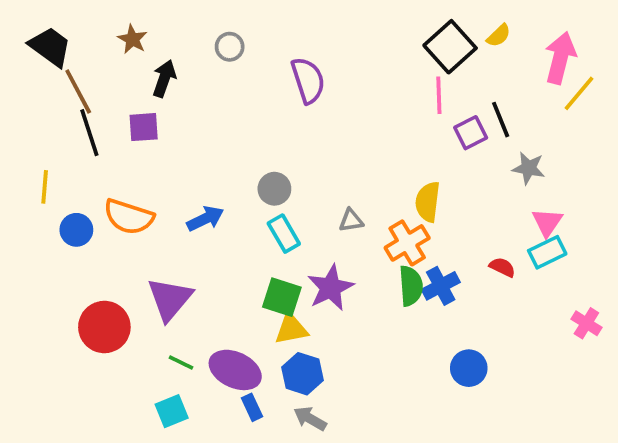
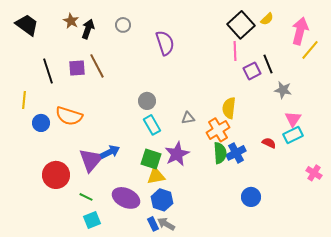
black arrow: (164, 78) -> (88, 29), moved
brown line: (78, 92) -> (97, 66), moved
blue arrow: (205, 219) -> (110, 152), moved
green line: (181, 362) -> (86, 197), moved
blue rectangle: (252, 407) -> (153, 224), moved

